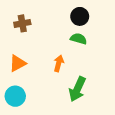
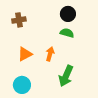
orange triangle: (18, 63) -> (25, 54), moved
cyan circle: (15, 96) -> (22, 85), moved

